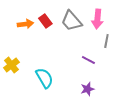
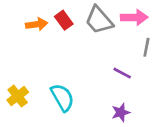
pink arrow: (97, 19) -> (134, 17), turned -96
yellow cross: (11, 65) -> (18, 96), moved

